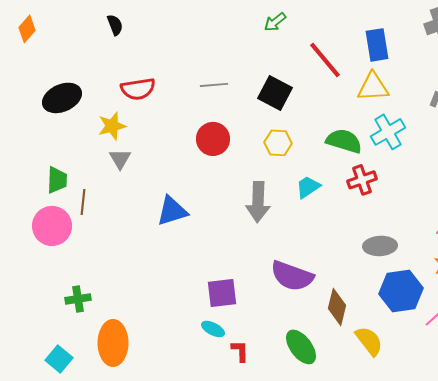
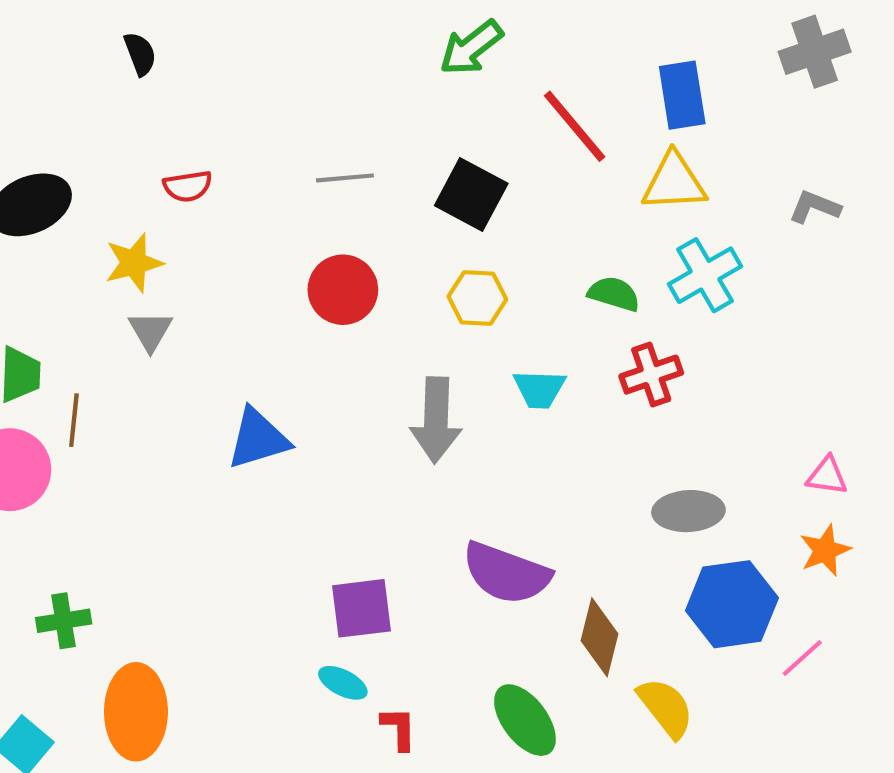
green arrow: (275, 22) -> (471, 48), size x1.4
red semicircle: (138, 89) -> (188, 186), size x0.7
green semicircle: (344, 141) -> (614, 294), size x0.7
cyan trapezoid: (308, 187) -> (539, 389), turned -144

